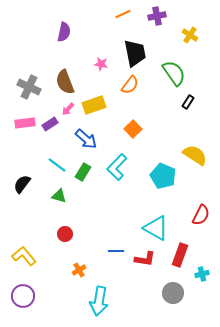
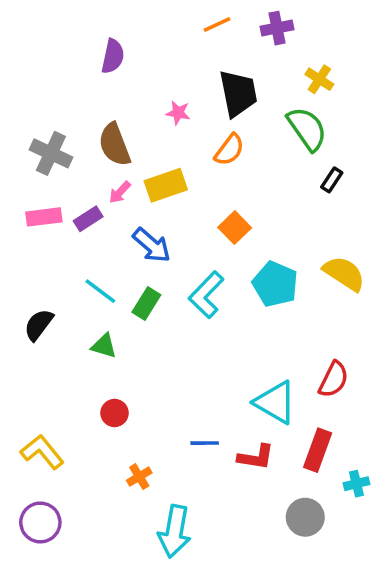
yellow cross: (190, 35) -> (319, 79), moved
cyan pentagon: (163, 176) -> (275, 284), moved
red semicircle: (201, 215) -> (334, 379), moved

